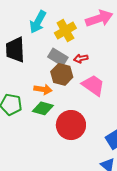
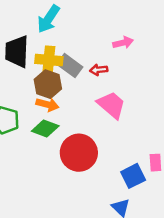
pink arrow: (99, 18) -> (123, 43), moved, size x0.6
yellow cross: (65, 31) -> (49, 60), moved, turned 30
brown hexagon: (62, 74) -> (48, 84), moved

